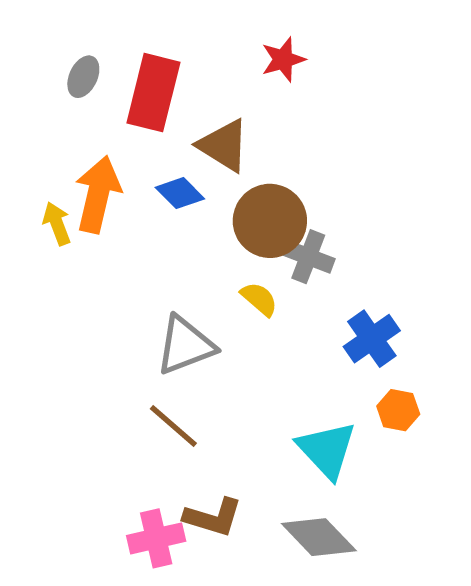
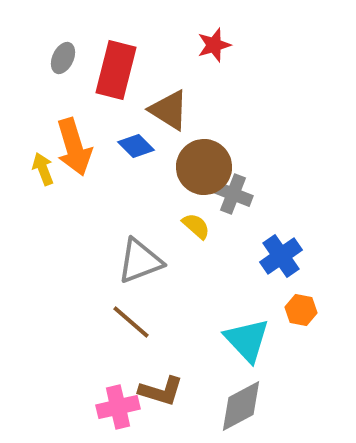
orange arrow: (98, 194) -> (74, 147), turned 150
gray diamond: (319, 537) -> (241, 406), turned -74

